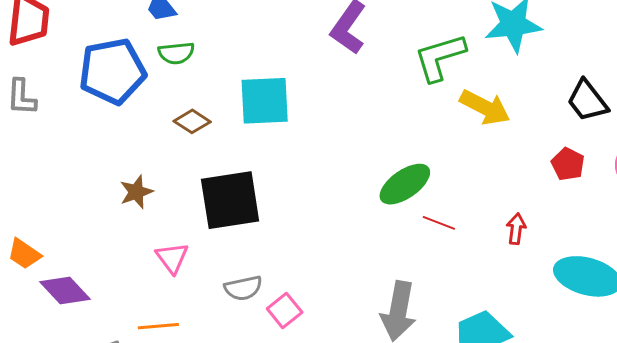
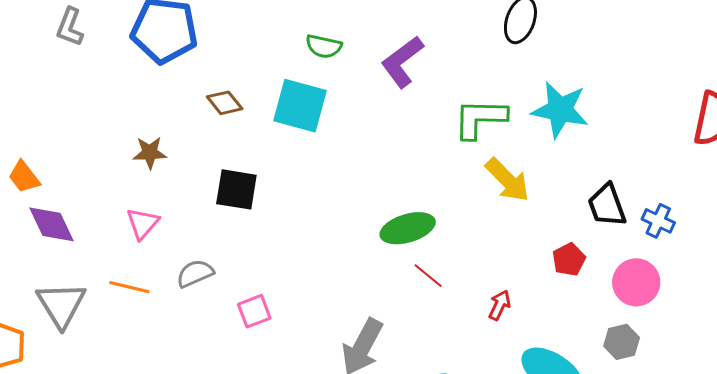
green semicircle: (176, 53) -> (324, 46), moved
black square: (230, 200) -> (236, 189), size x0.7
pink triangle: (172, 258) -> (143, 223), moved
gray semicircle: (243, 288) -> (195, 273), moved, turned 150

